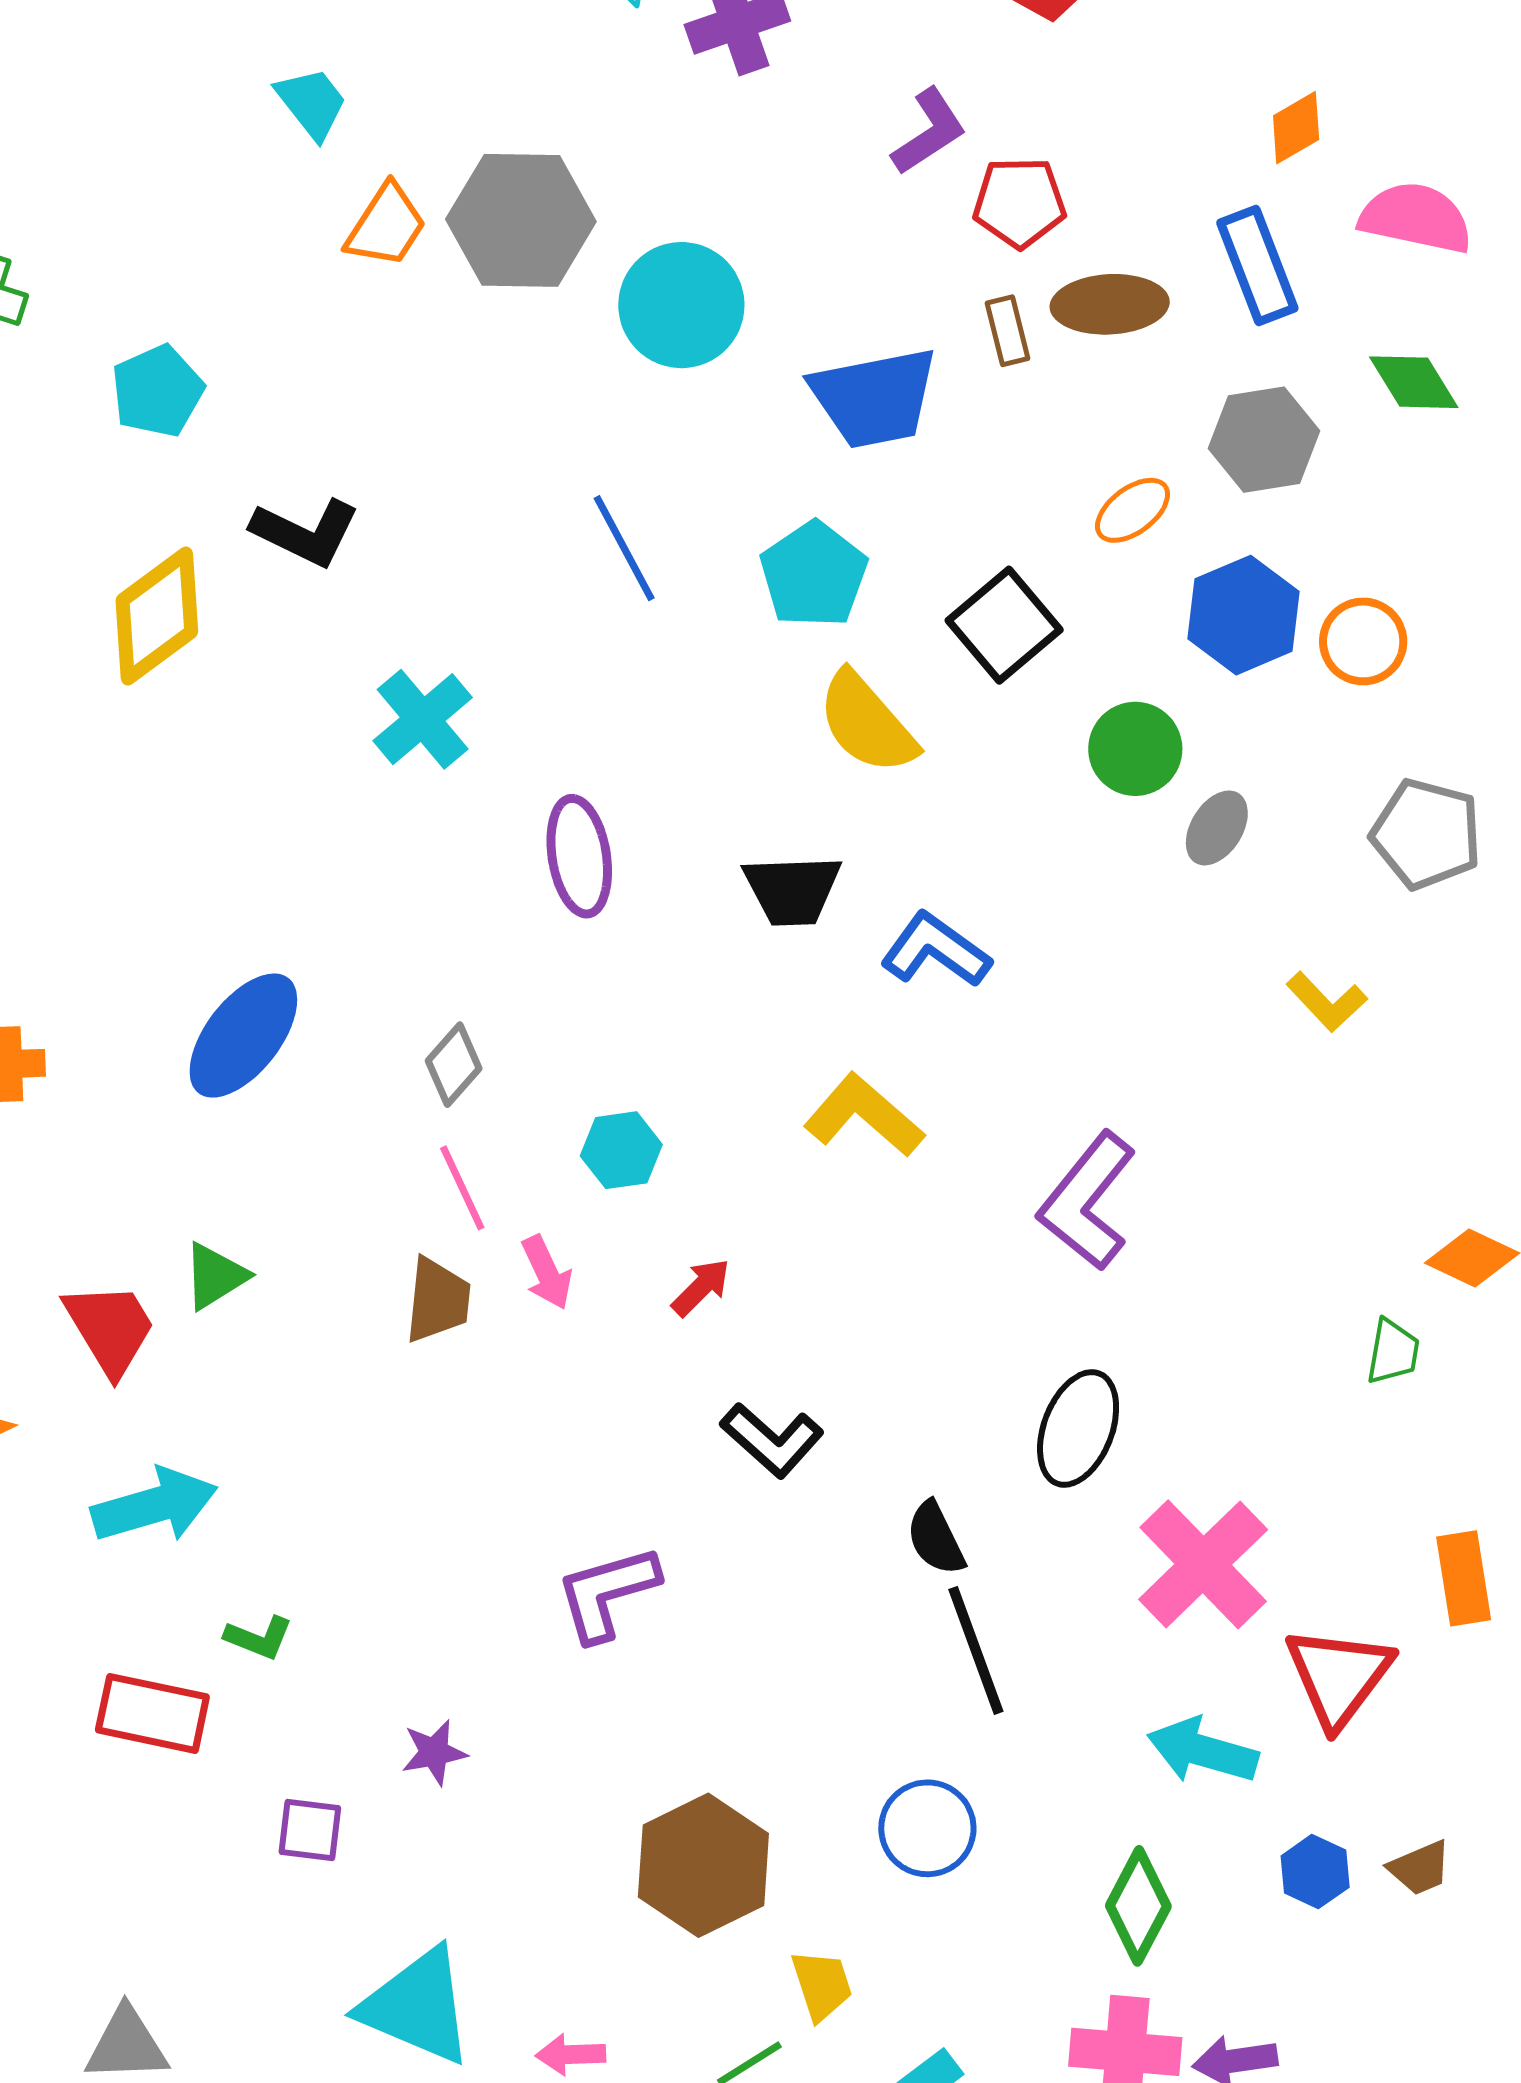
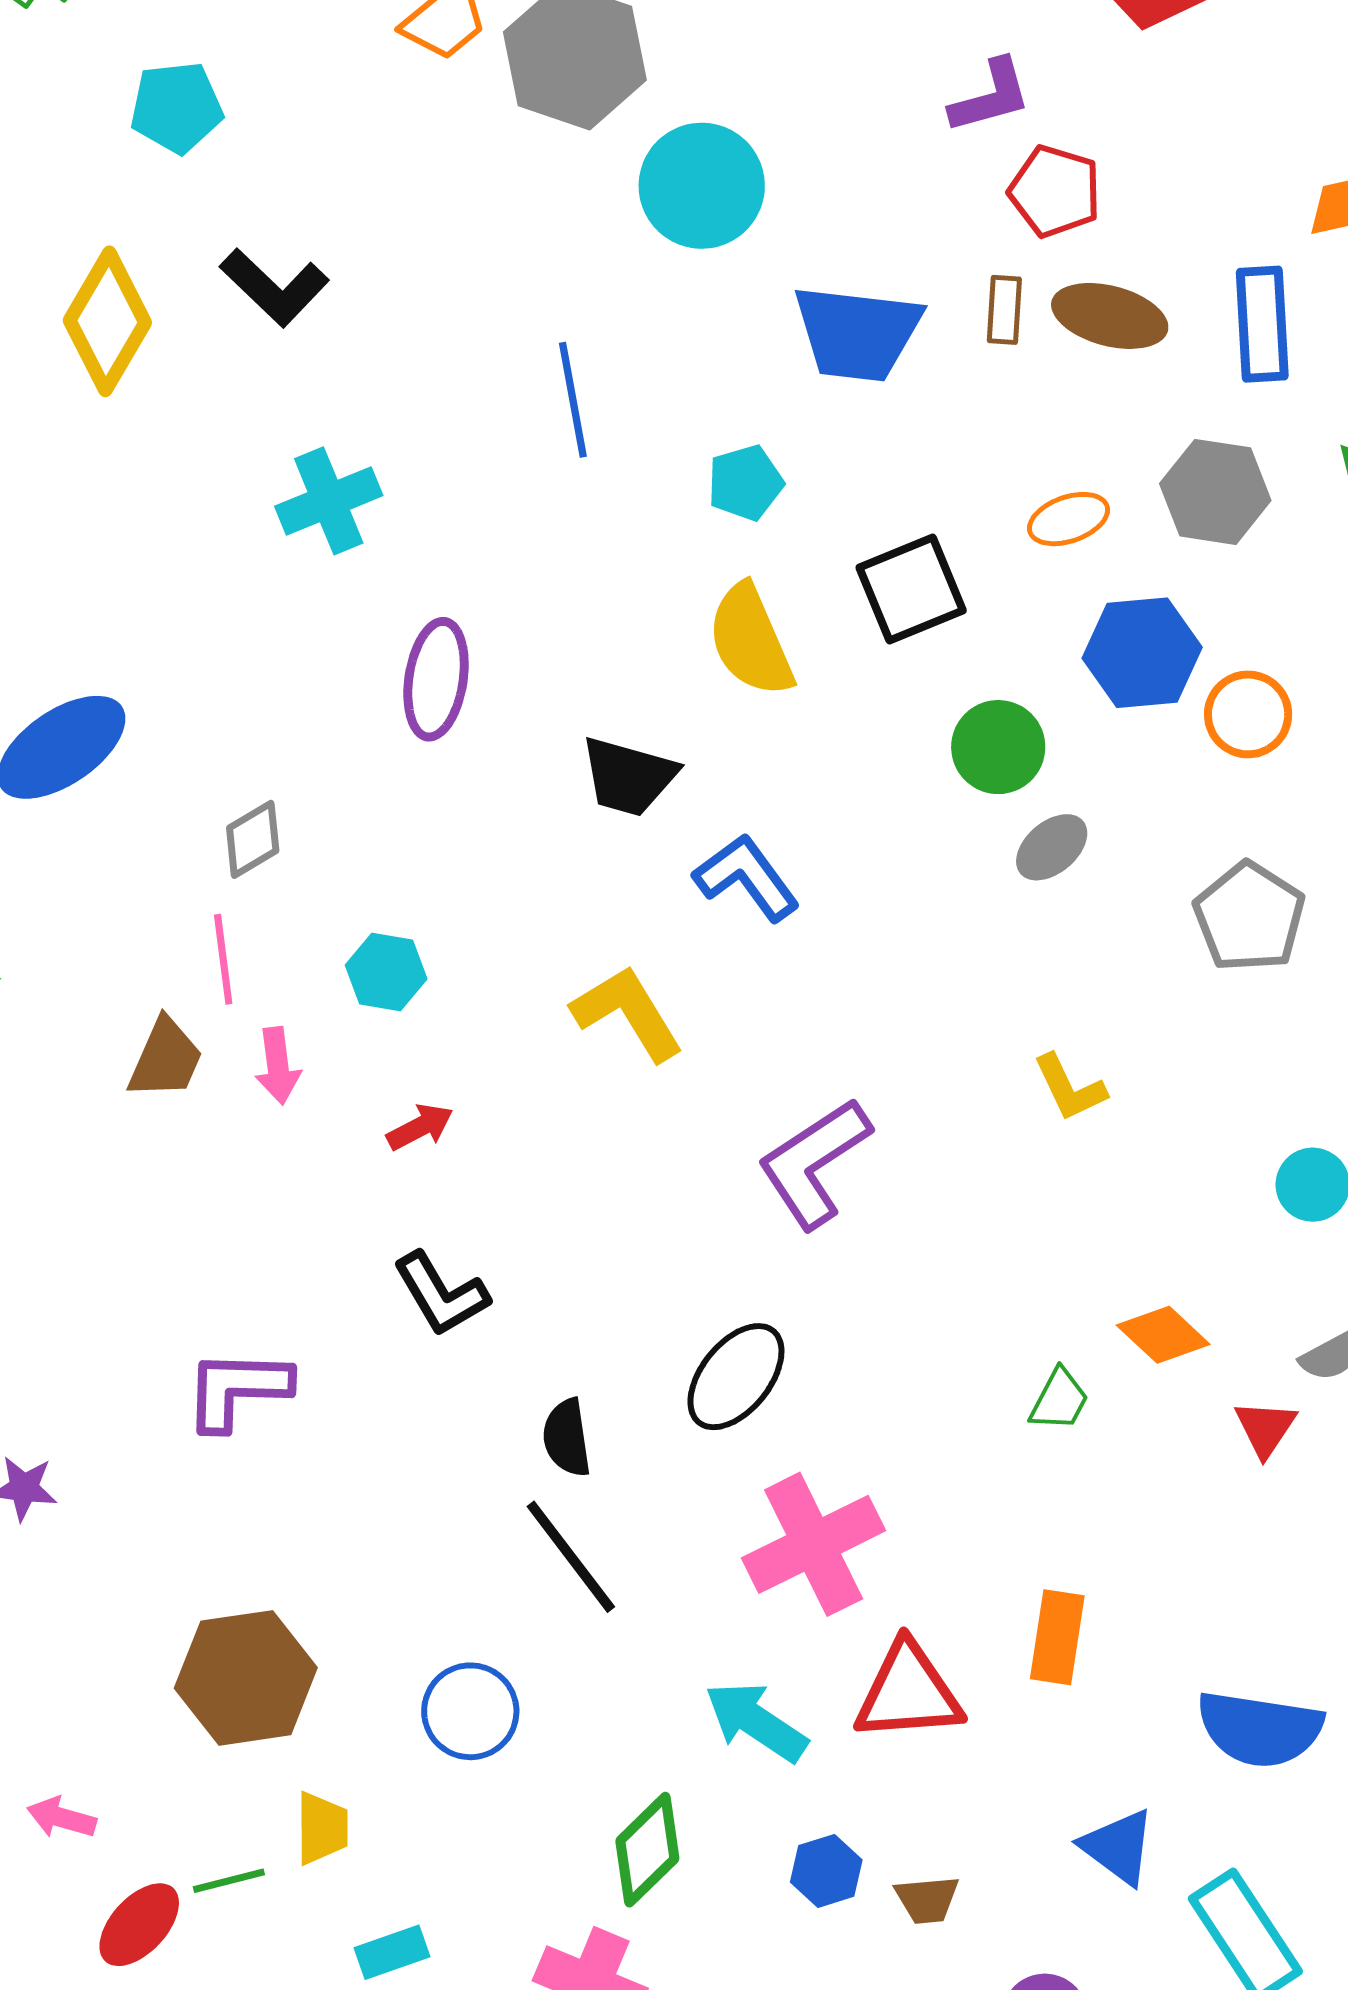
cyan pentagon: (814, 575) -> (745, 483), size x0.7
yellow diamond: (157, 616) -> (107, 321), turned -41
yellow L-shape: (1327, 1002) -> (1070, 1088), moved
black line: (976, 1650) -> (571, 1557), turned -35
red triangle: (1339, 1676) -> (908, 1692), turned 31

